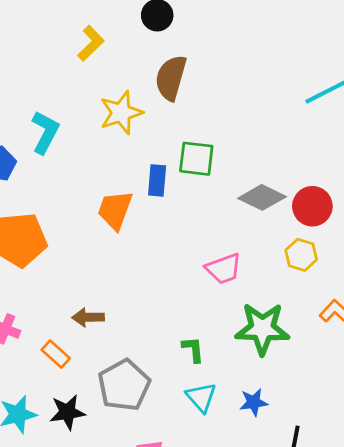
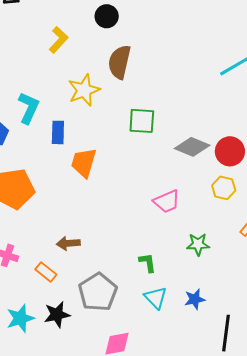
blue rectangle: (157, 180) -> (58, 132), moved
green star: (262, 329) -> (198, 244), size x0.6

